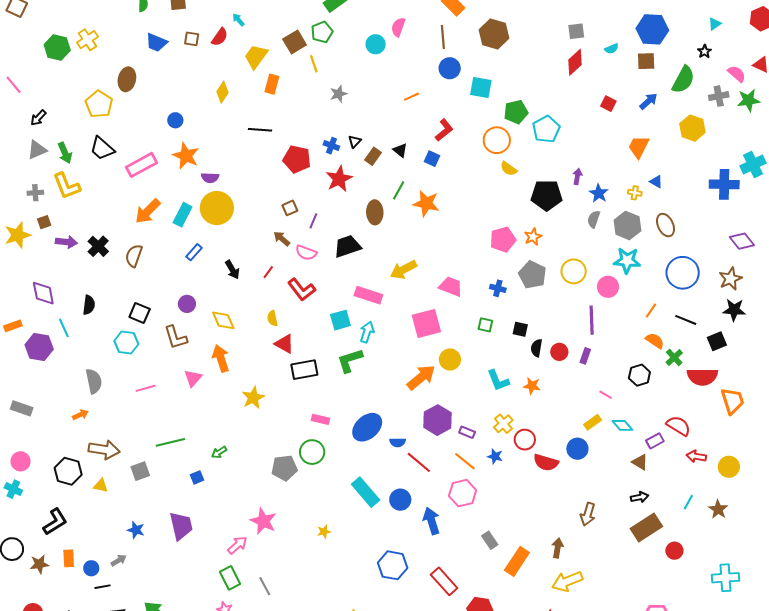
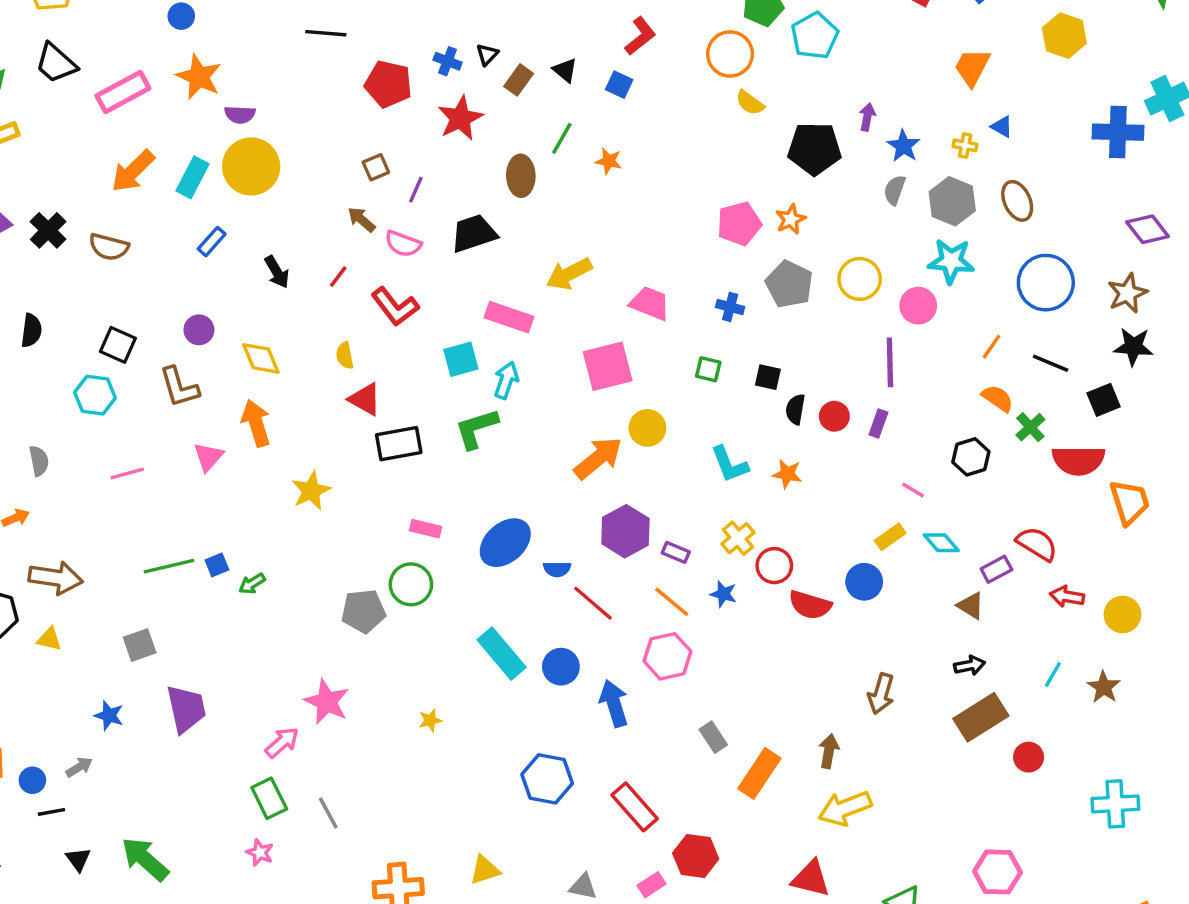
orange star: (426, 203) -> (609, 161), size x0.6
brown semicircle: (134, 256) -> (109, 247), turned -95
gray semicircle: (94, 381) -> (39, 461), size x0.7
gray square: (140, 471) -> (140, 645), moved
blue square: (197, 477) -> (217, 565), moved

